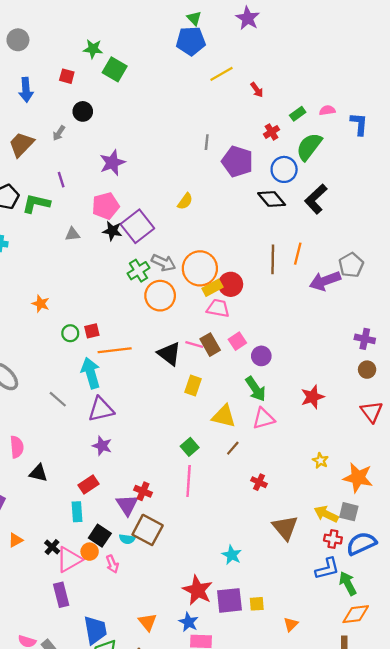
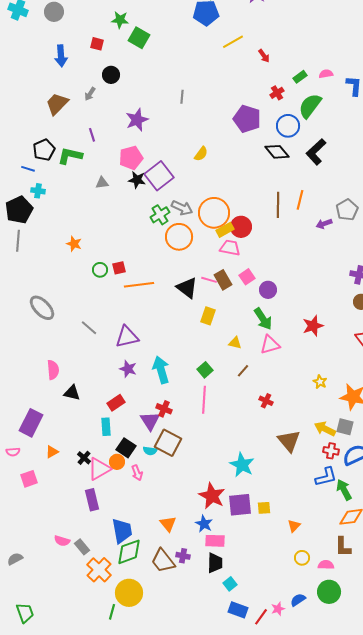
gray line: (207, 142) -> (182, 97), moved
purple arrow: (325, 281) -> (324, 224), size x0.6
cyan arrow: (91, 373) -> (161, 370), moved
yellow triangle: (224, 416) -> (235, 343), size x0.6
cyan star: (232, 555) -> (242, 465), size x1.4

